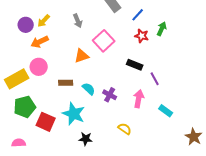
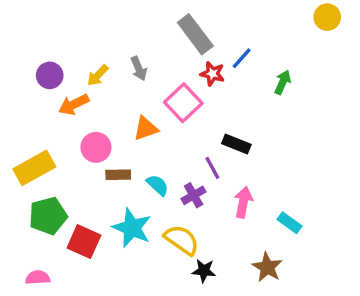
yellow arrow: (44, 21) -> (98, 75), moved
red star: (142, 36) -> (212, 74), moved
pink circle: (39, 67) -> (96, 147), moved
purple line: (155, 79) -> (212, 168), moved
purple cross: (110, 95) -> (194, 195), turned 32
yellow semicircle: (125, 129) -> (182, 240), moved, size x1.5
brown star: (194, 137) -> (267, 267), moved
black star: (86, 139) -> (204, 271), moved

